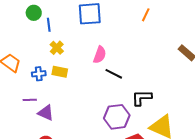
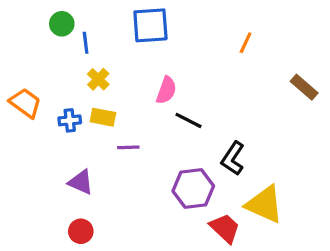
orange line: (146, 15) -> (246, 43), moved
black L-shape: (142, 98) -> (233, 158), turned -55
purple line: (30, 100) -> (128, 147), moved

